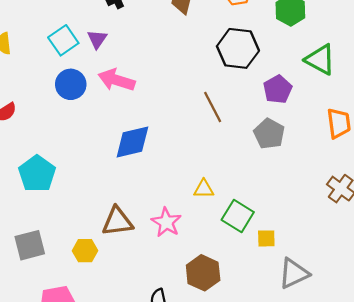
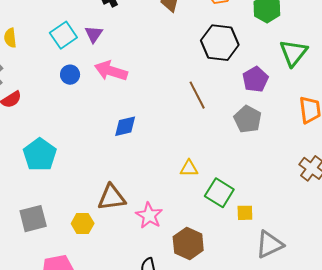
green triangle: (320, 60) -> (293, 53), turned 40
blue circle: (71, 84) -> (70, 75), size x0.7
blue diamond: (132, 142) -> (125, 126), size x0.7
pink star: (166, 222) -> (149, 216), moved

